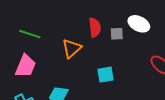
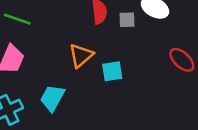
orange triangle: (72, 48) -> (81, 56), moved

